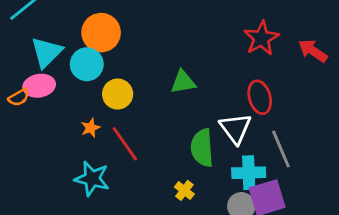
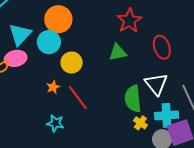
red star: (261, 38) -> (129, 21), moved
red ellipse: (260, 97) -> (162, 47), moved
cyan star: (92, 179) -> (55, 123), size x0.7
yellow cross: (184, 190) -> (140, 123), moved

